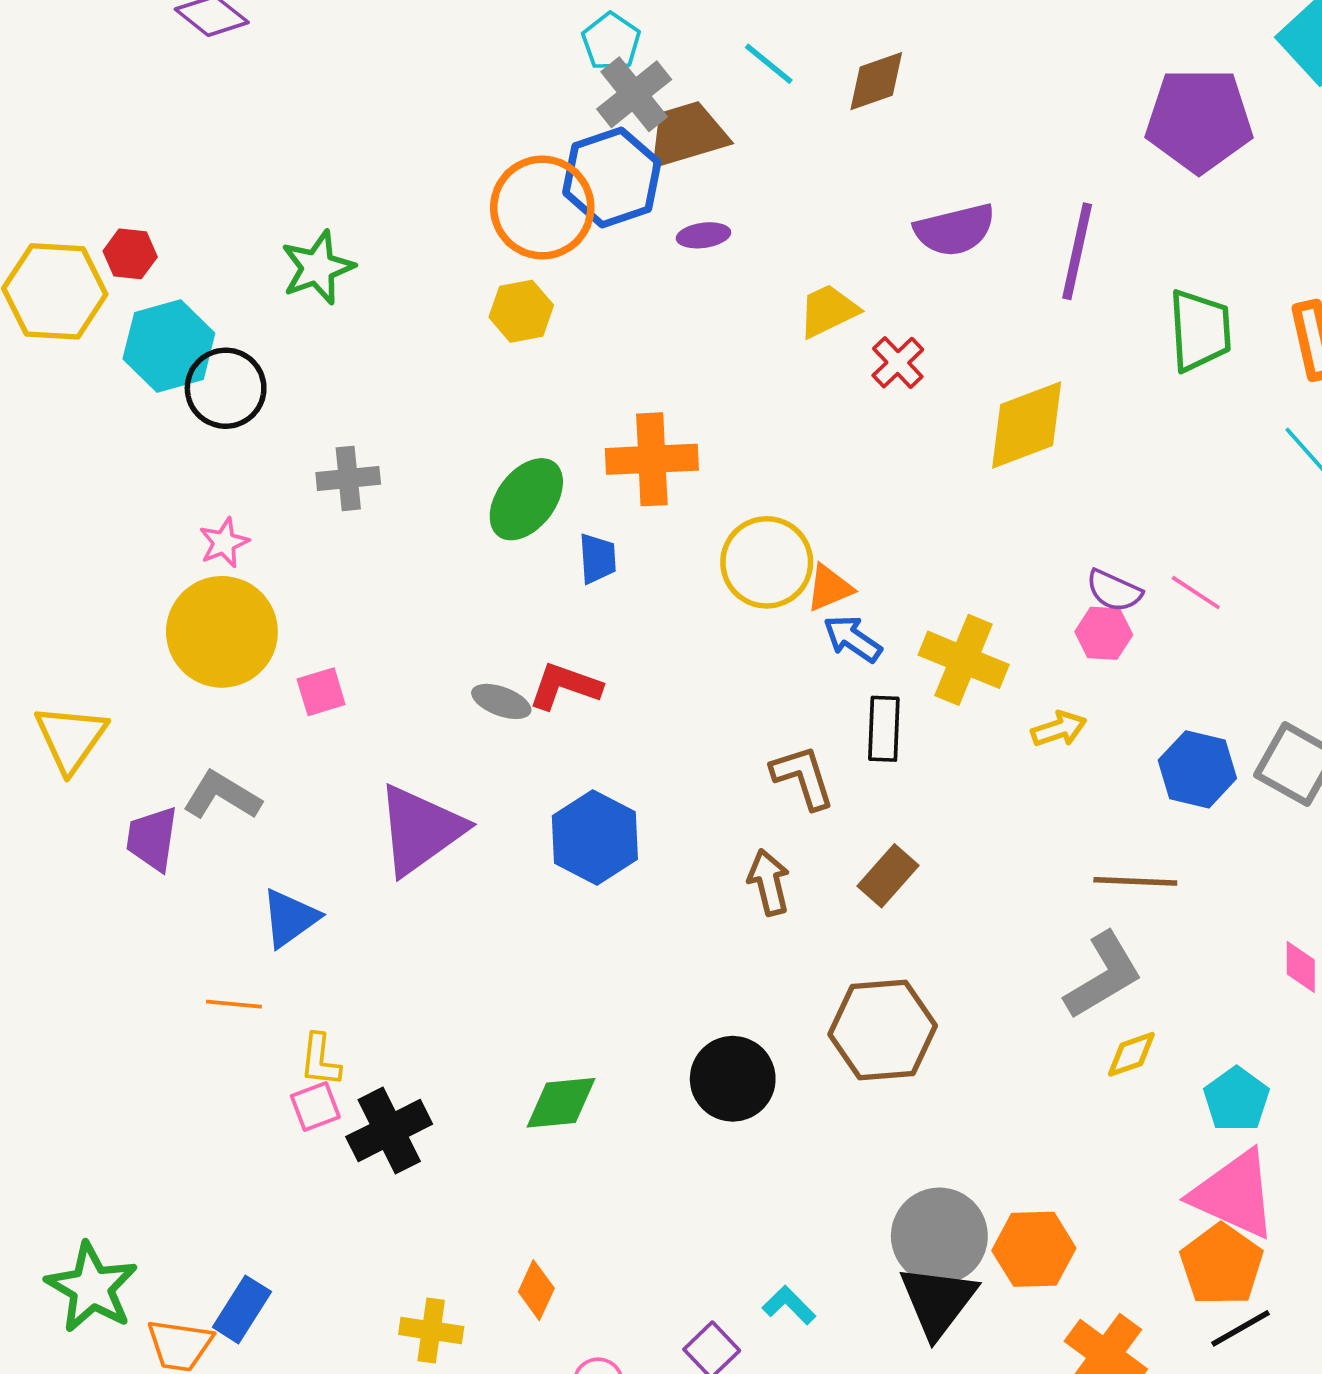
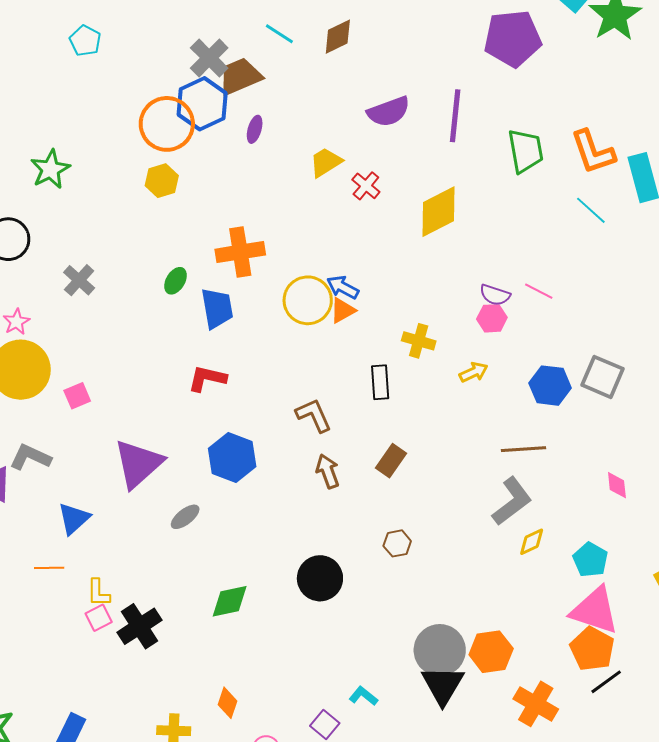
cyan pentagon: (611, 42) -> (85, 41), moved
purple ellipse: (703, 235) -> (255, 129), turned -60
gray cross: (348, 478) -> (79, 280), turned -36
green ellipse: (526, 499) -> (175, 281), size x0.6
blue trapezoid: (598, 558) -> (217, 308), size x1.5
blue arrow: (852, 639) -> (343, 287), moved
yellow cross: (964, 660) -> (419, 341), size x0.7
gray ellipse: (501, 701) -> (185, 517), moved, turned -52
brown L-shape: (803, 777) -> (314, 415), moved
brown hexagon: (883, 1030) -> (397, 543), size x0.5

